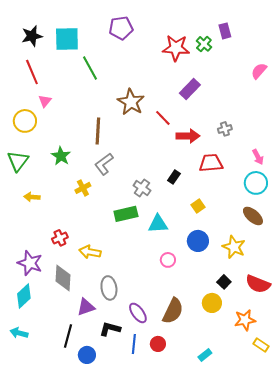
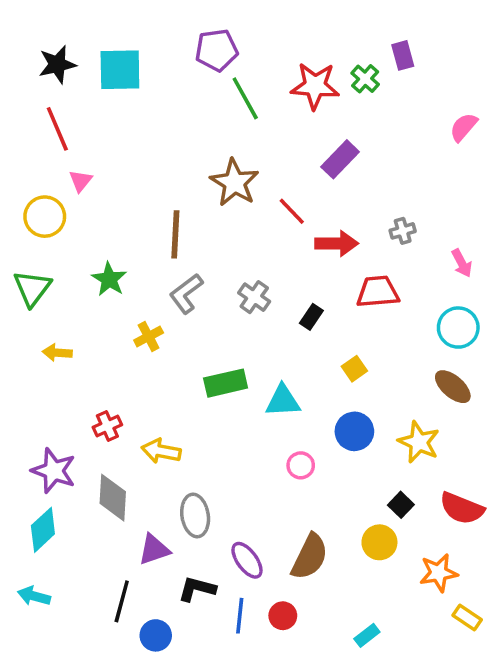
green line: (90, 68) -> (245, 98), moved
pink arrow: (258, 157) -> (462, 263), moved
gray cross: (142, 188) -> (254, 297), moved

